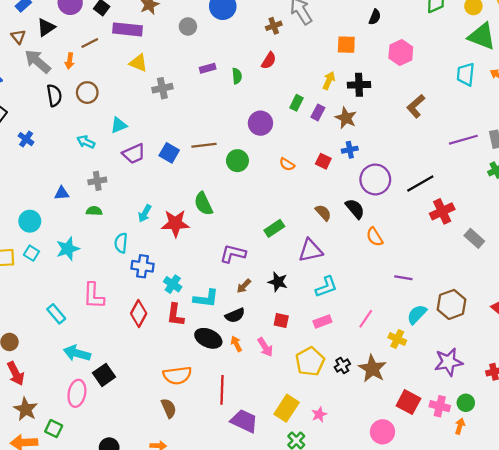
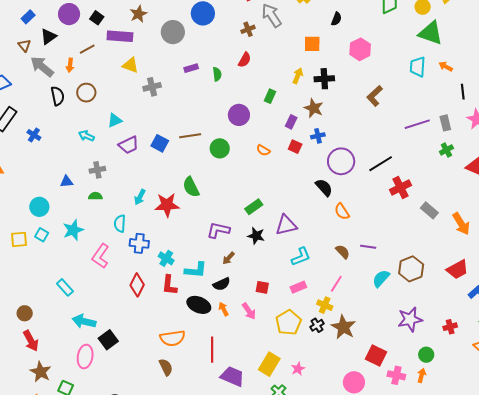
gray circle: (188, 26) -> (173, 32), size x1.5
purple rectangle: (318, 112) -> (291, 122), moved
brown semicircle: (323, 213) -> (343, 252), moved
black star: (278, 282) -> (256, 236), moved
pink L-shape: (94, 296) -> (100, 256), moved, turned 35
yellow cross: (397, 339) -> (325, 305), moved
pink cross: (440, 406) -> (396, 375), moved

